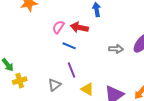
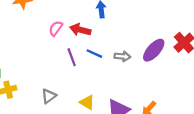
blue line: (69, 46) -> (94, 54), moved
purple line: (72, 70) -> (72, 57), moved

